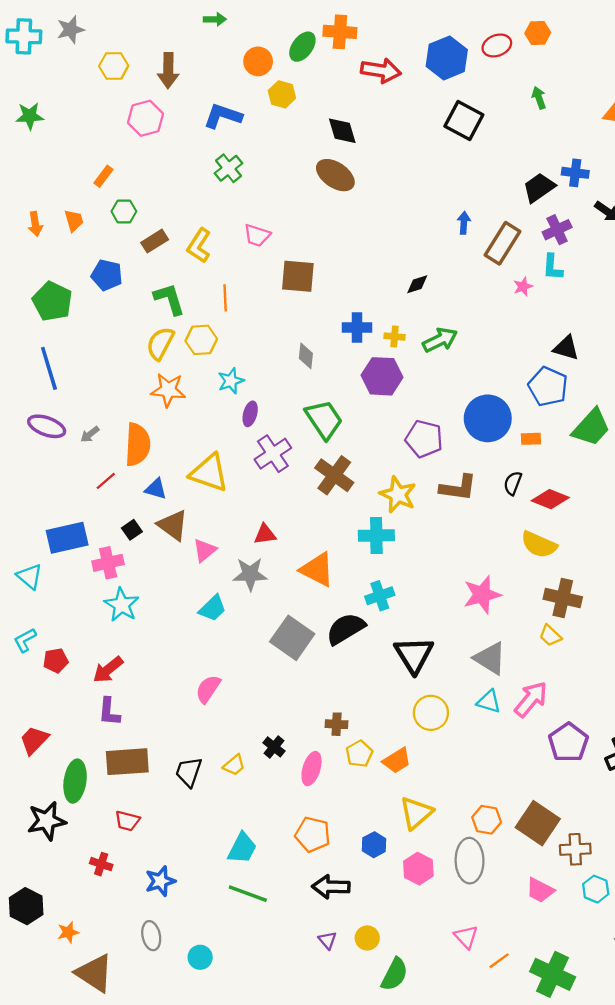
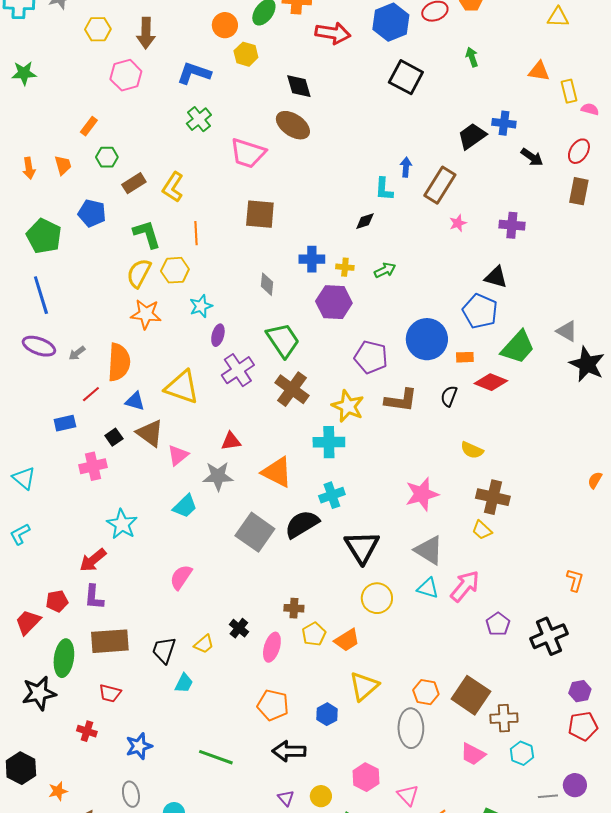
purple cross: (557, 230) -> (512, 225), moved, turned 30
pink trapezoid: (257, 235) -> (248, 153), moved, size x1.5
cyan L-shape: (553, 267) -> (384, 189), moved
green arrow: (440, 340) -> (385, 270), size x0.7
red diamond: (550, 499) -> (491, 382), moved
blue rectangle: (67, 538) -> (65, 423), moved, size x0.6
yellow semicircle: (539, 545) -> (472, 450), size x0.7
cyan star: (122, 605) -> (122, 524), moved
red pentagon: (56, 661) -> (57, 601), moved
purple pentagon: (568, 742) -> (498, 624), size x0.7
cyan trapezoid: (242, 848) -> (184, 683), moved, size x0.7
pink hexagon: (418, 869) -> (366, 777), moved

